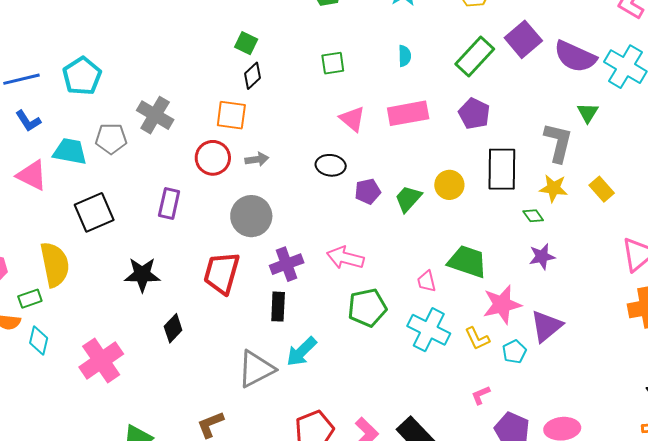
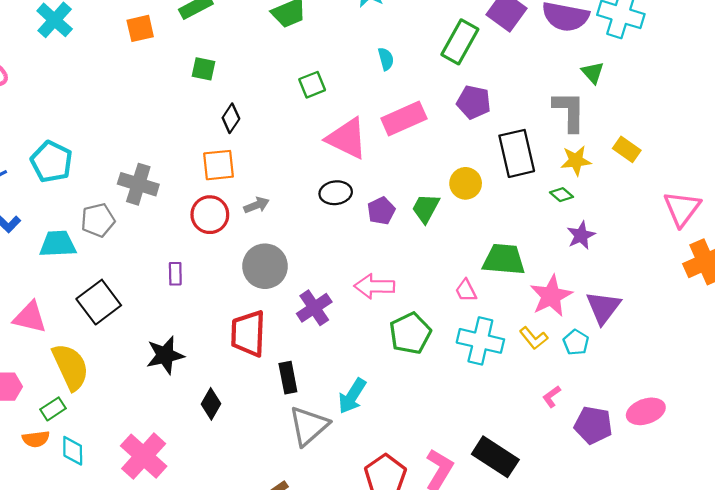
green square: (246, 43) -> (203, 69), moved
pink triangle: (352, 119) -> (347, 138), size x1.5
pink triangle: (32, 175) -> (30, 317), moved
purple rectangle: (169, 203) -> (175, 274), size x0.7
black rectangle: (278, 307) -> (288, 378), moved

